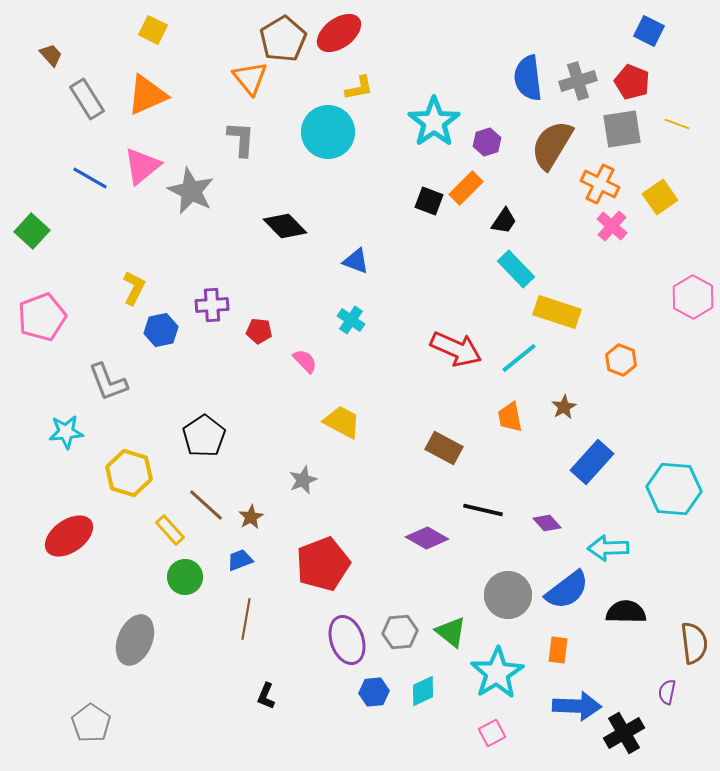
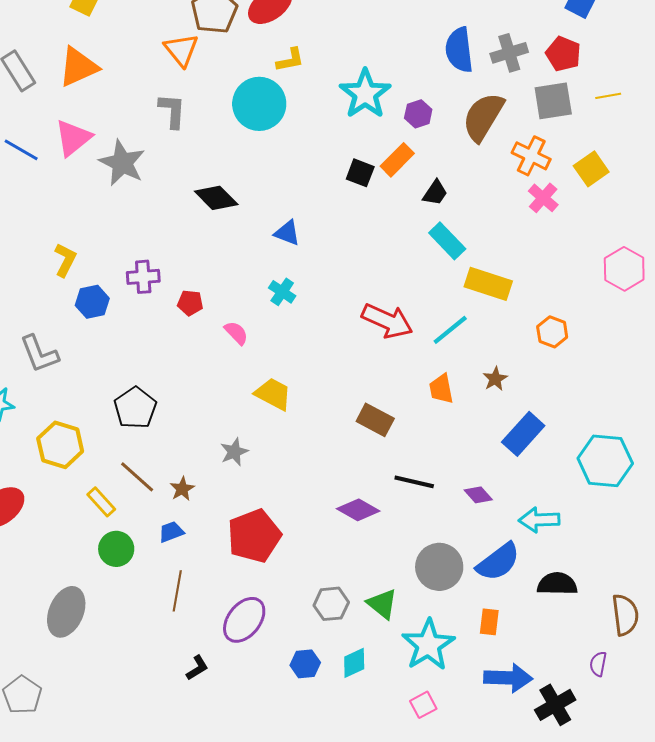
yellow line: (677, 124) -> (608, 96), turned -30
purple ellipse: (347, 640) -> (244, 620), moved, turned 57
black L-shape: (266, 696) -> (197, 668), turned -144

